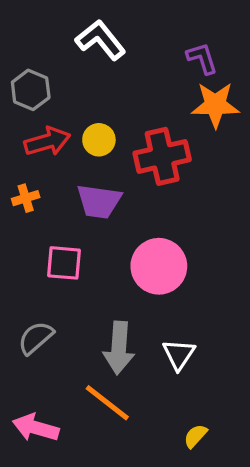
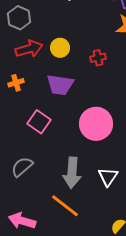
red cross: (162, 156) -> (98, 58), size x0.5
pink square: (64, 263) -> (39, 122), turned 30

